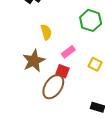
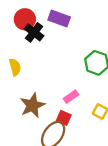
yellow semicircle: (46, 32) -> (15, 67), moved

